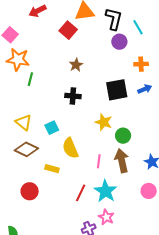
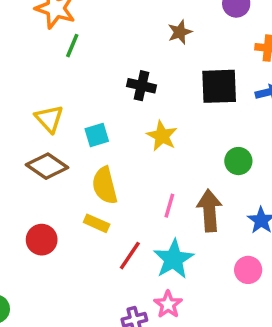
brown star: (76, 65) -> (180, 32), moved
yellow star: (104, 122) -> (162, 136), moved
green circle: (123, 136) -> (238, 161), moved
yellow semicircle: (70, 148) -> (105, 185), moved
yellow rectangle: (52, 169) -> (97, 223), moved

